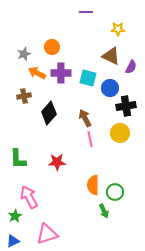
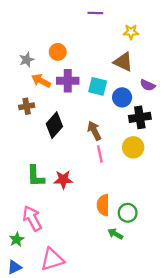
purple semicircle: (131, 67) -> (148, 85), moved, turned 88
green L-shape: (18, 159) -> (36, 176), moved
green arrow: (104, 211) -> (115, 234), turned 144

